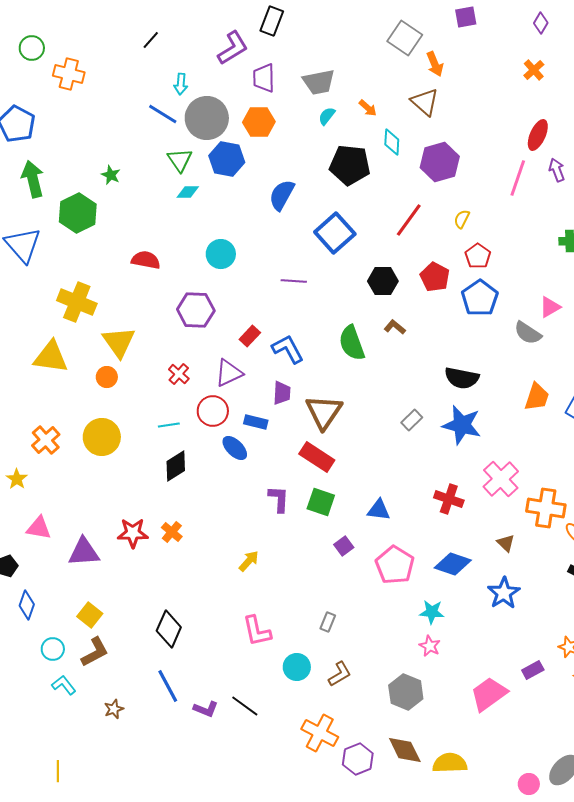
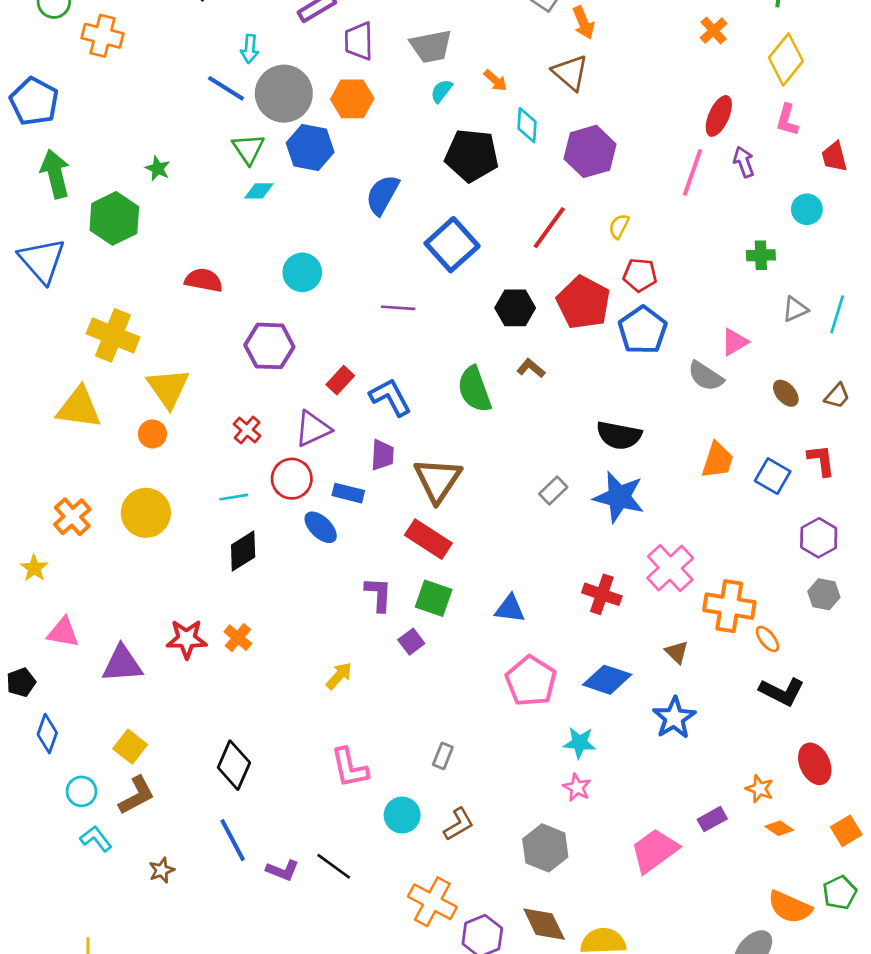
red pentagon: (478, 256) -> (640, 275), turned -30
red pentagon: (435, 277) -> (583, 303), size x1.4
purple square: (344, 546) -> (411, 642), moved

